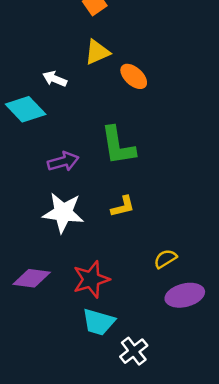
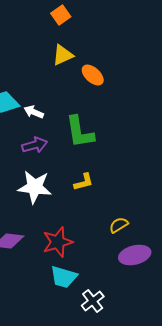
white arrow: (55, 79) -> (34, 112), moved

